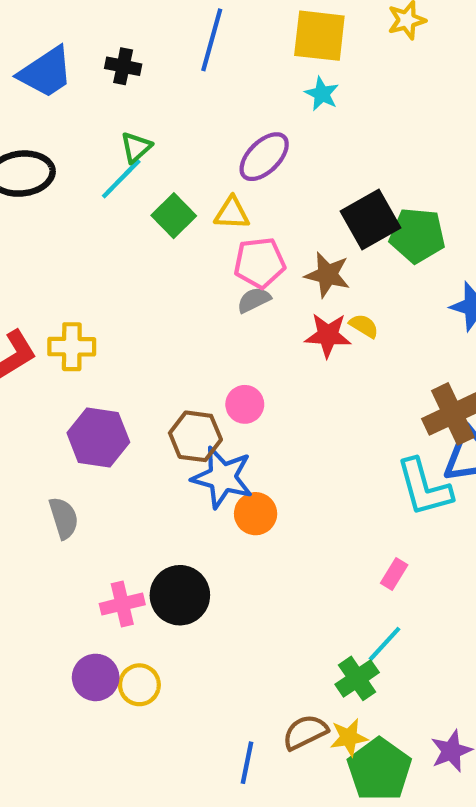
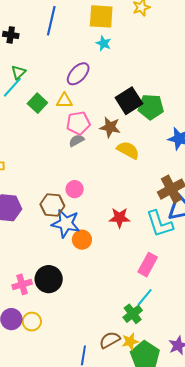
yellow semicircle: (364, 326) -> (128, 150), size x1.6
red star: (328, 335) -> (120, 218), moved
pink rectangle: (394, 574) -> (148, 265), size x1.6

